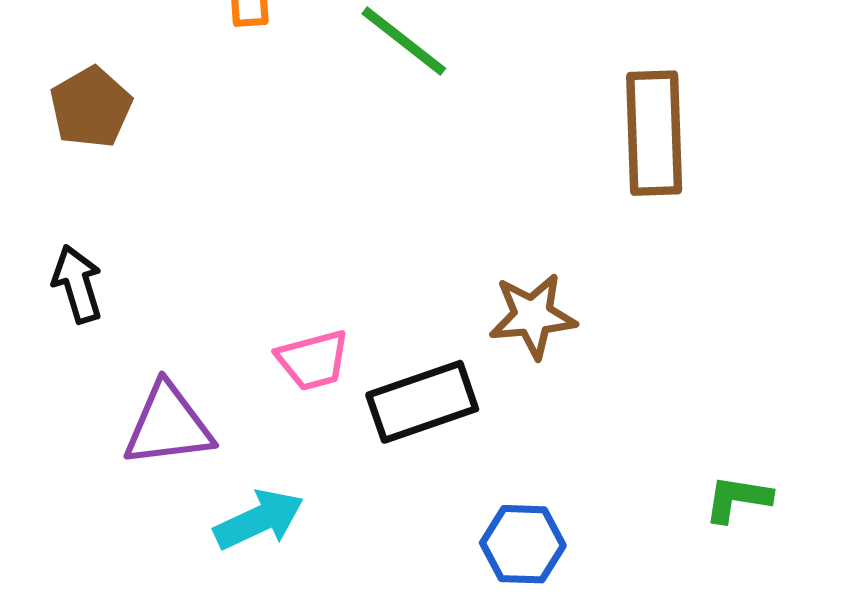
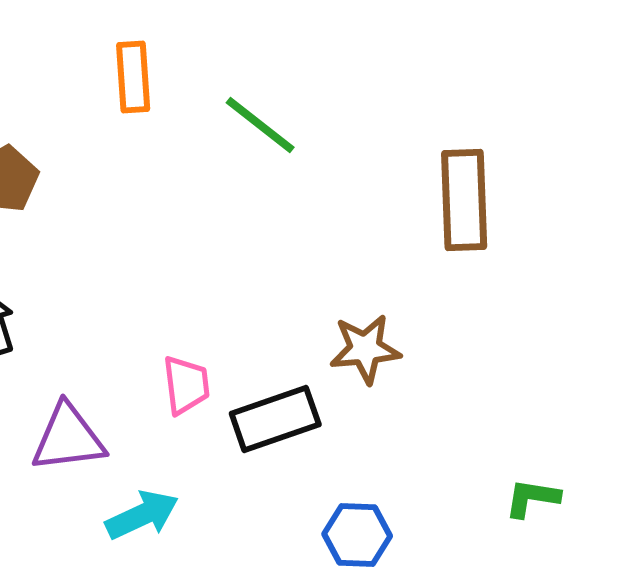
pink trapezoid: (313, 360) -> (186, 385), turned -82

